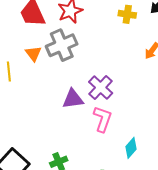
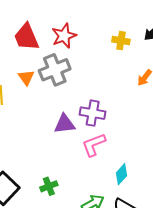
purple cross: (101, 87) -> (93, 113), turned -35
pink L-shape: (103, 119) -> (94, 145), turned -132

